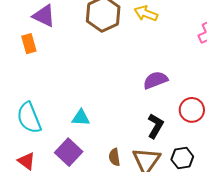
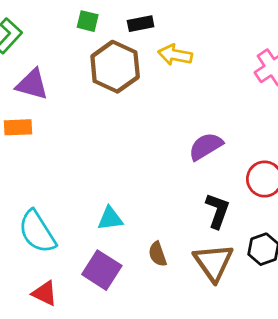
orange rectangle: (29, 44) -> (18, 127), turned -66
brown semicircle: (114, 157) -> (158, 254), moved

